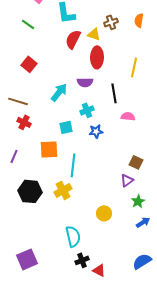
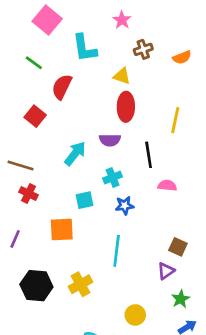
orange semicircle: (139, 20) -> (182, 57), turned -120
brown cross: (111, 22) -> (143, 49), moved
red semicircle: (73, 39) -> (62, 87), moved
cyan line: (73, 165) -> (117, 251), moved

